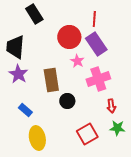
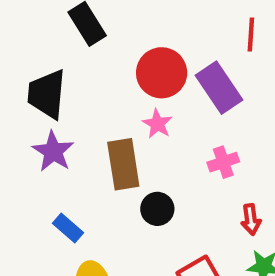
red line: (94, 19) -> (251, 35), moved
pink star: (77, 61) -> (157, 124), moved
pink cross: (98, 79) -> (223, 162), size x0.6

